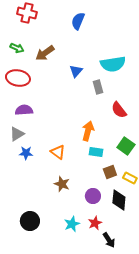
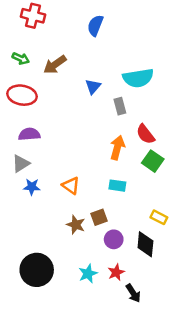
orange arrow: (88, 131) -> (117, 148), moved
green square: (126, 146) -> (153, 161), moved
brown square: (110, 172) -> (99, 217), moved
black circle: (30, 221) -> (37, 270), size x1.4

